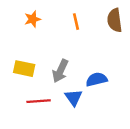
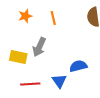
orange line: (76, 22) -> (53, 18), moved
gray arrow: (60, 71) -> (39, 47), moved

